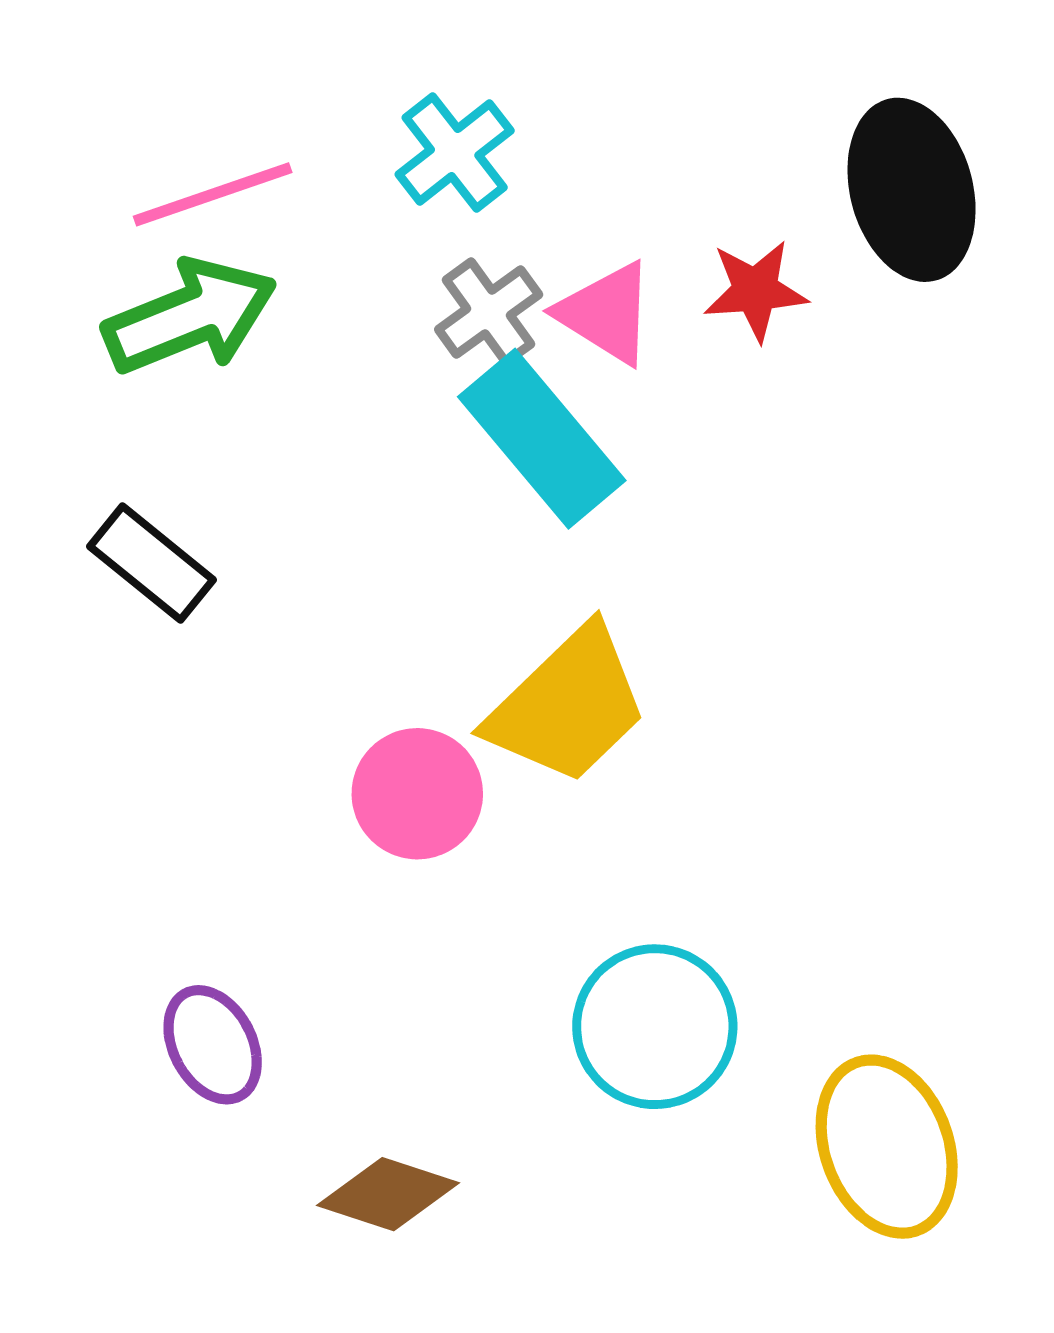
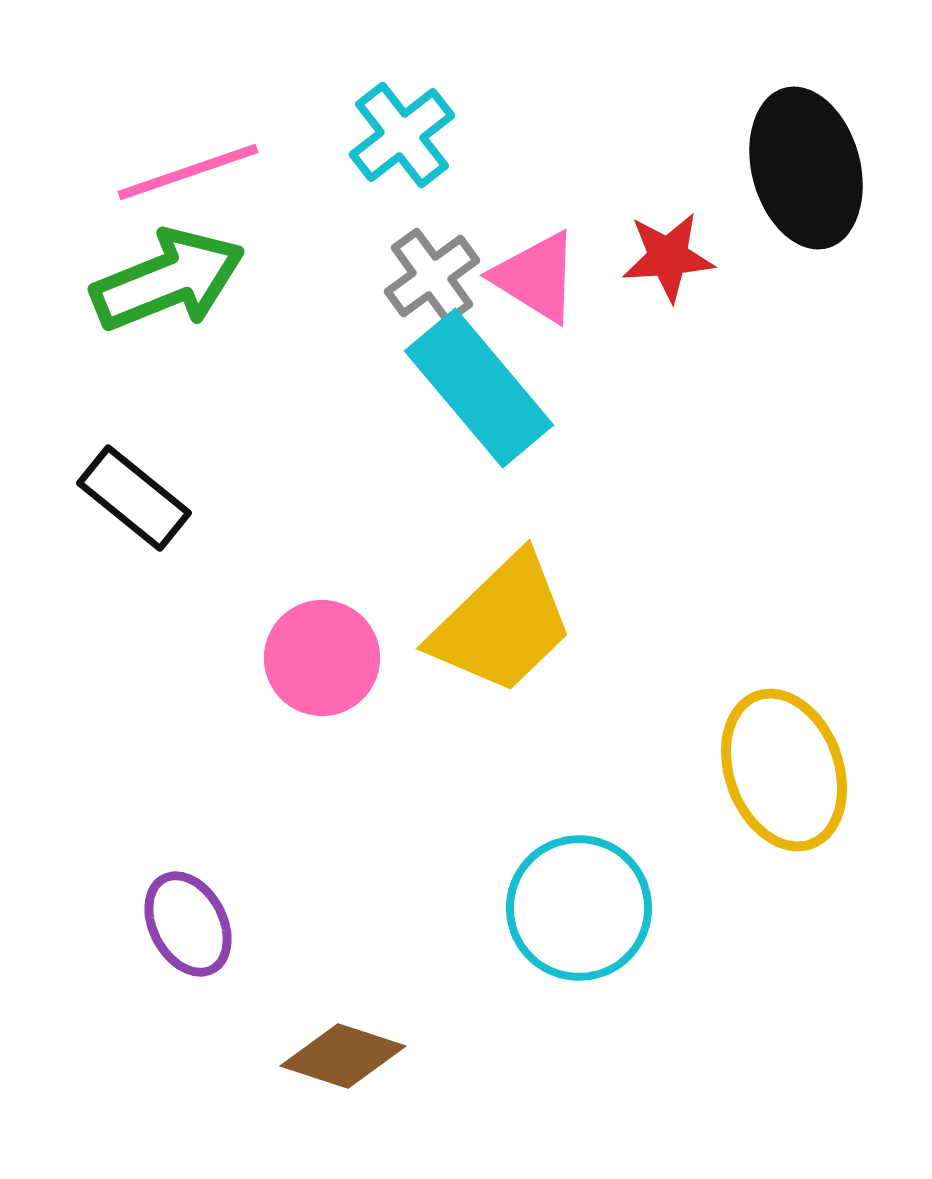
pink circle: (417, 794) -> (322, 658), moved
yellow ellipse: (887, 1147) -> (784, 770), moved

